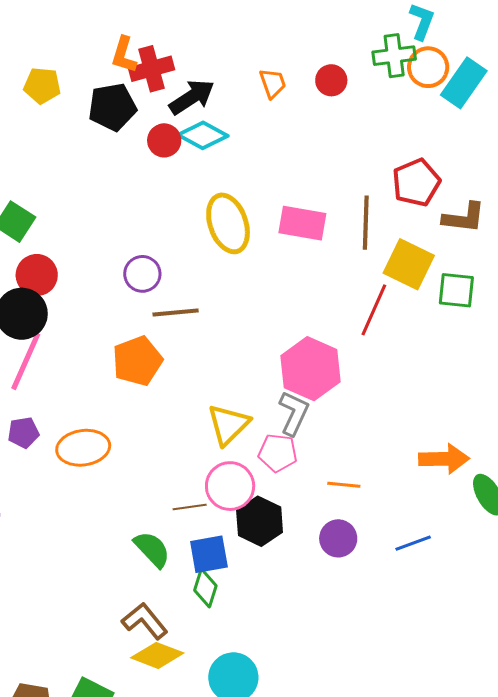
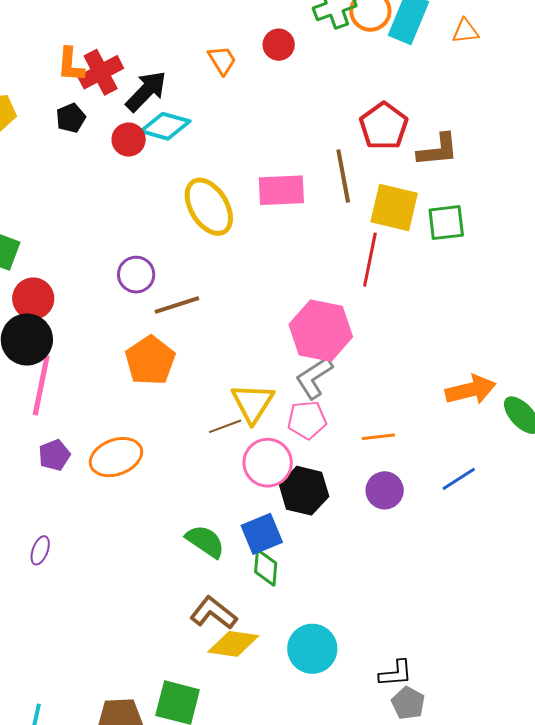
black pentagon: (112, 107) -> (71, 118), size x0.6
gray L-shape: (294, 413) -> (314, 378), turned -135
brown line: (190, 507) -> (225, 426), moved

